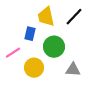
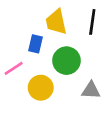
black line: (74, 17) -> (92, 22), turned -36

